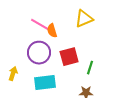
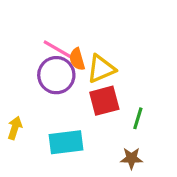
yellow triangle: (84, 19) -> (101, 69), moved
purple circle: (39, 53) -> (56, 75), moved

